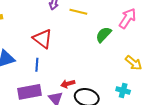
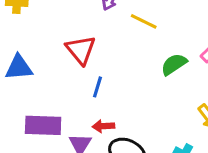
blue line: (37, 65) -> (98, 87), moved

